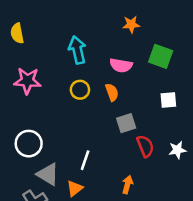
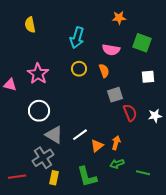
cyan arrow: (77, 50) -> (77, 38), turned -150
pink star: (27, 81) -> (38, 74), moved, turned 30
white line: (85, 160) -> (80, 135), moved, turned 35
orange triangle: (75, 188) -> (97, 146), moved

